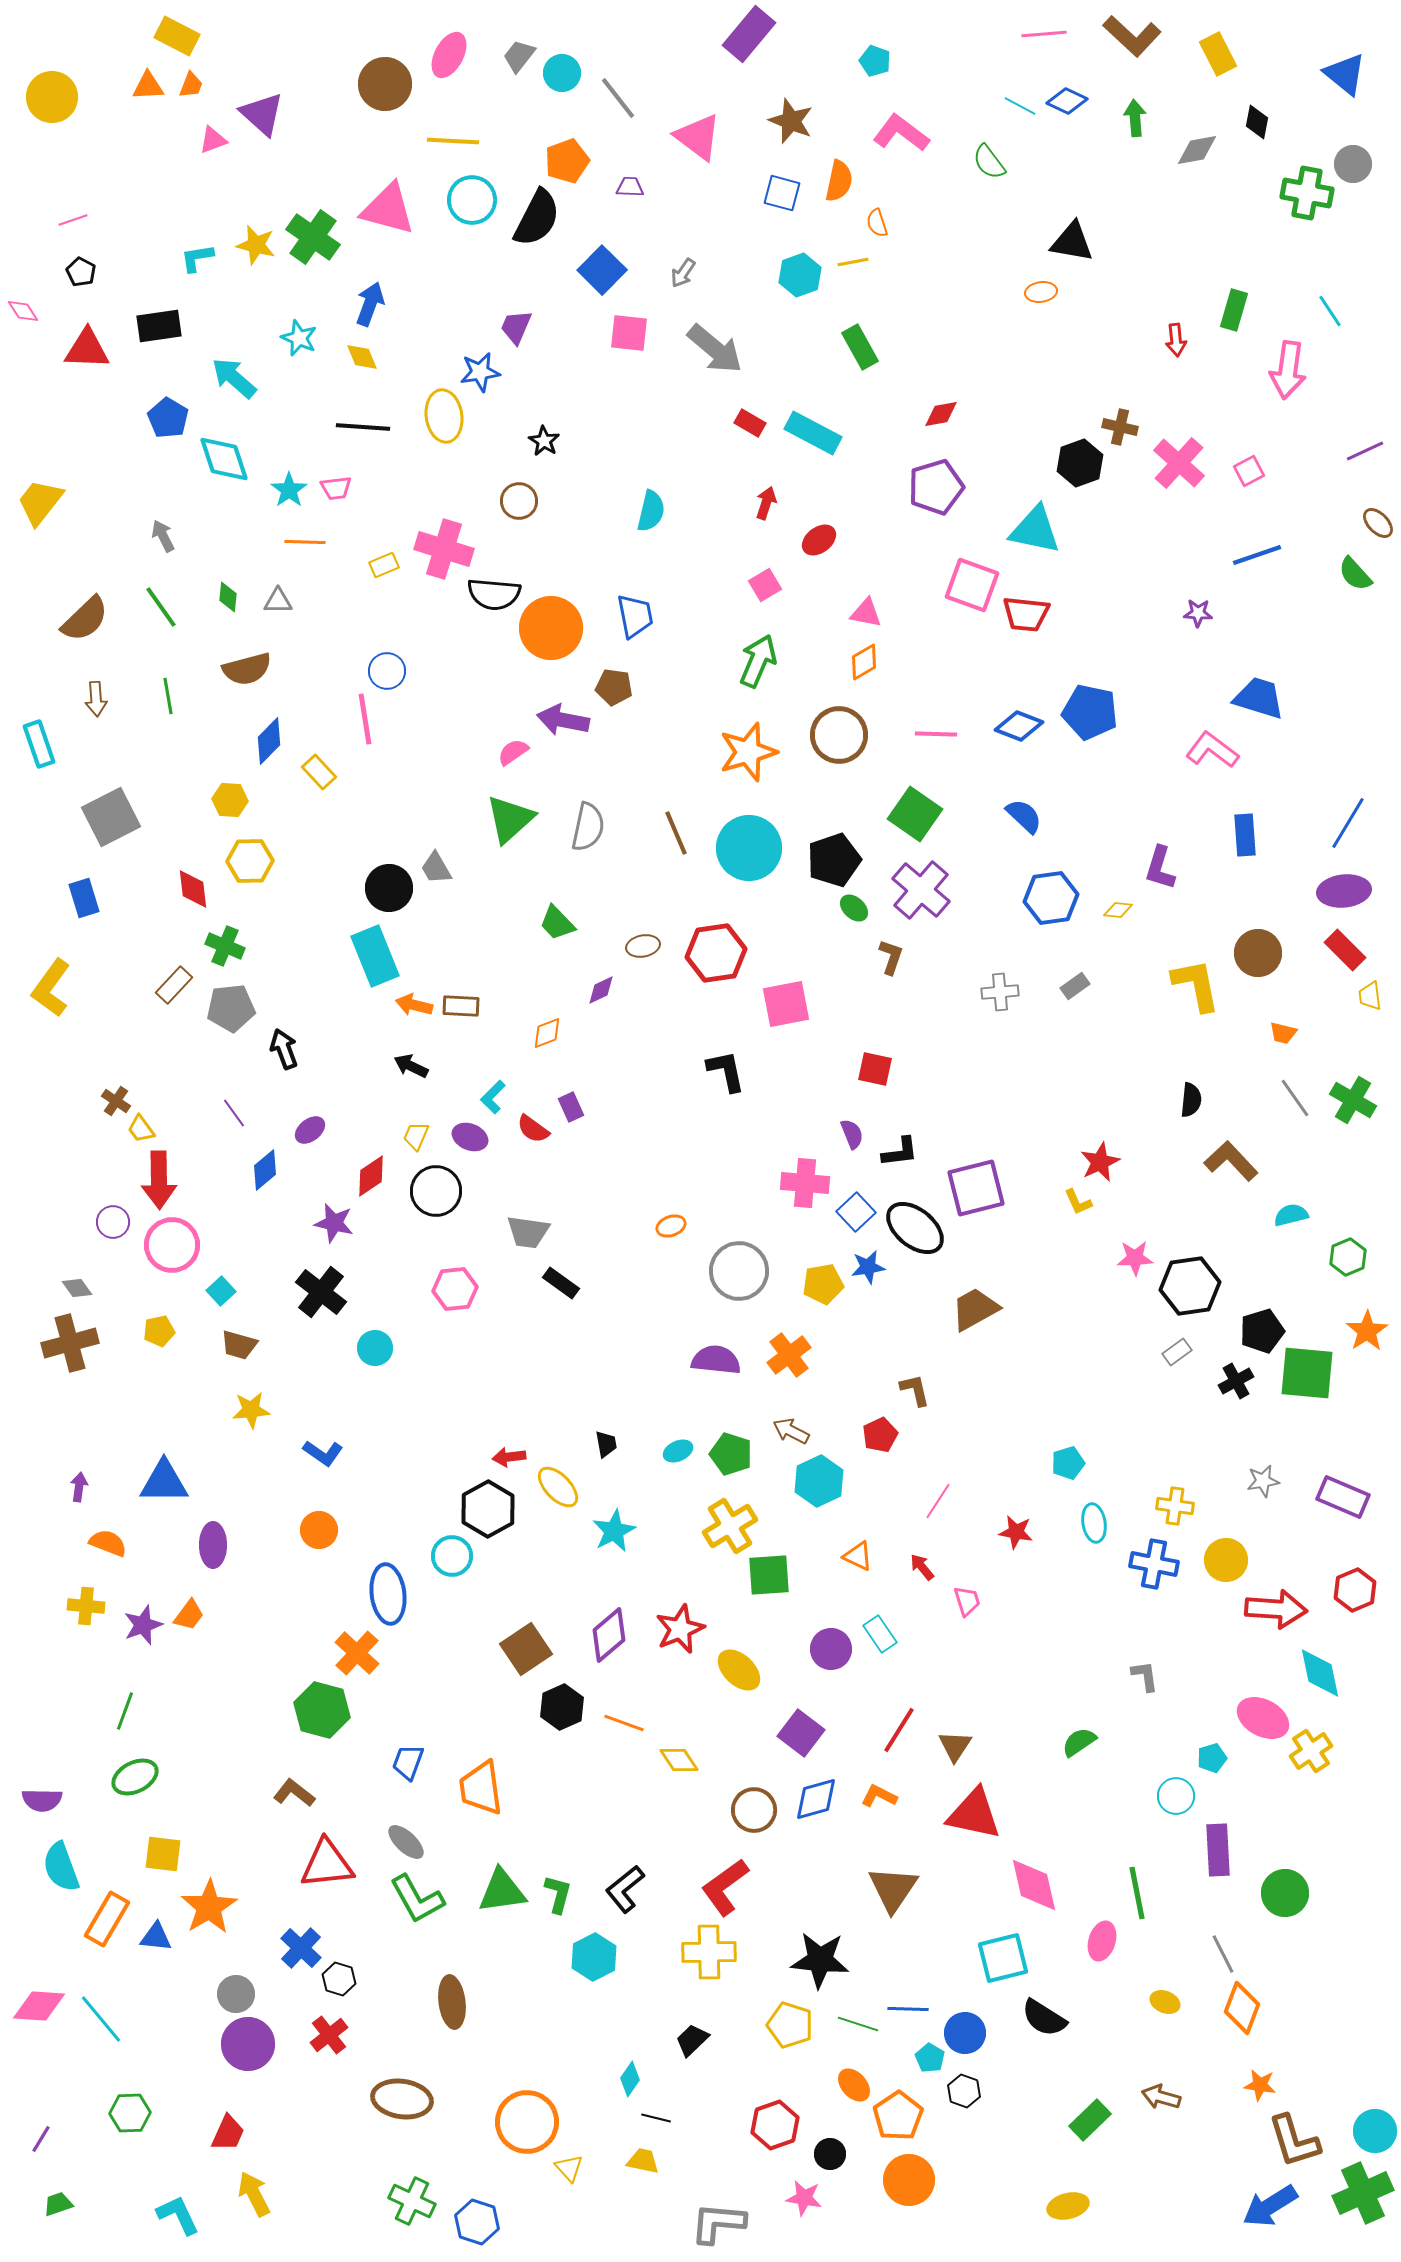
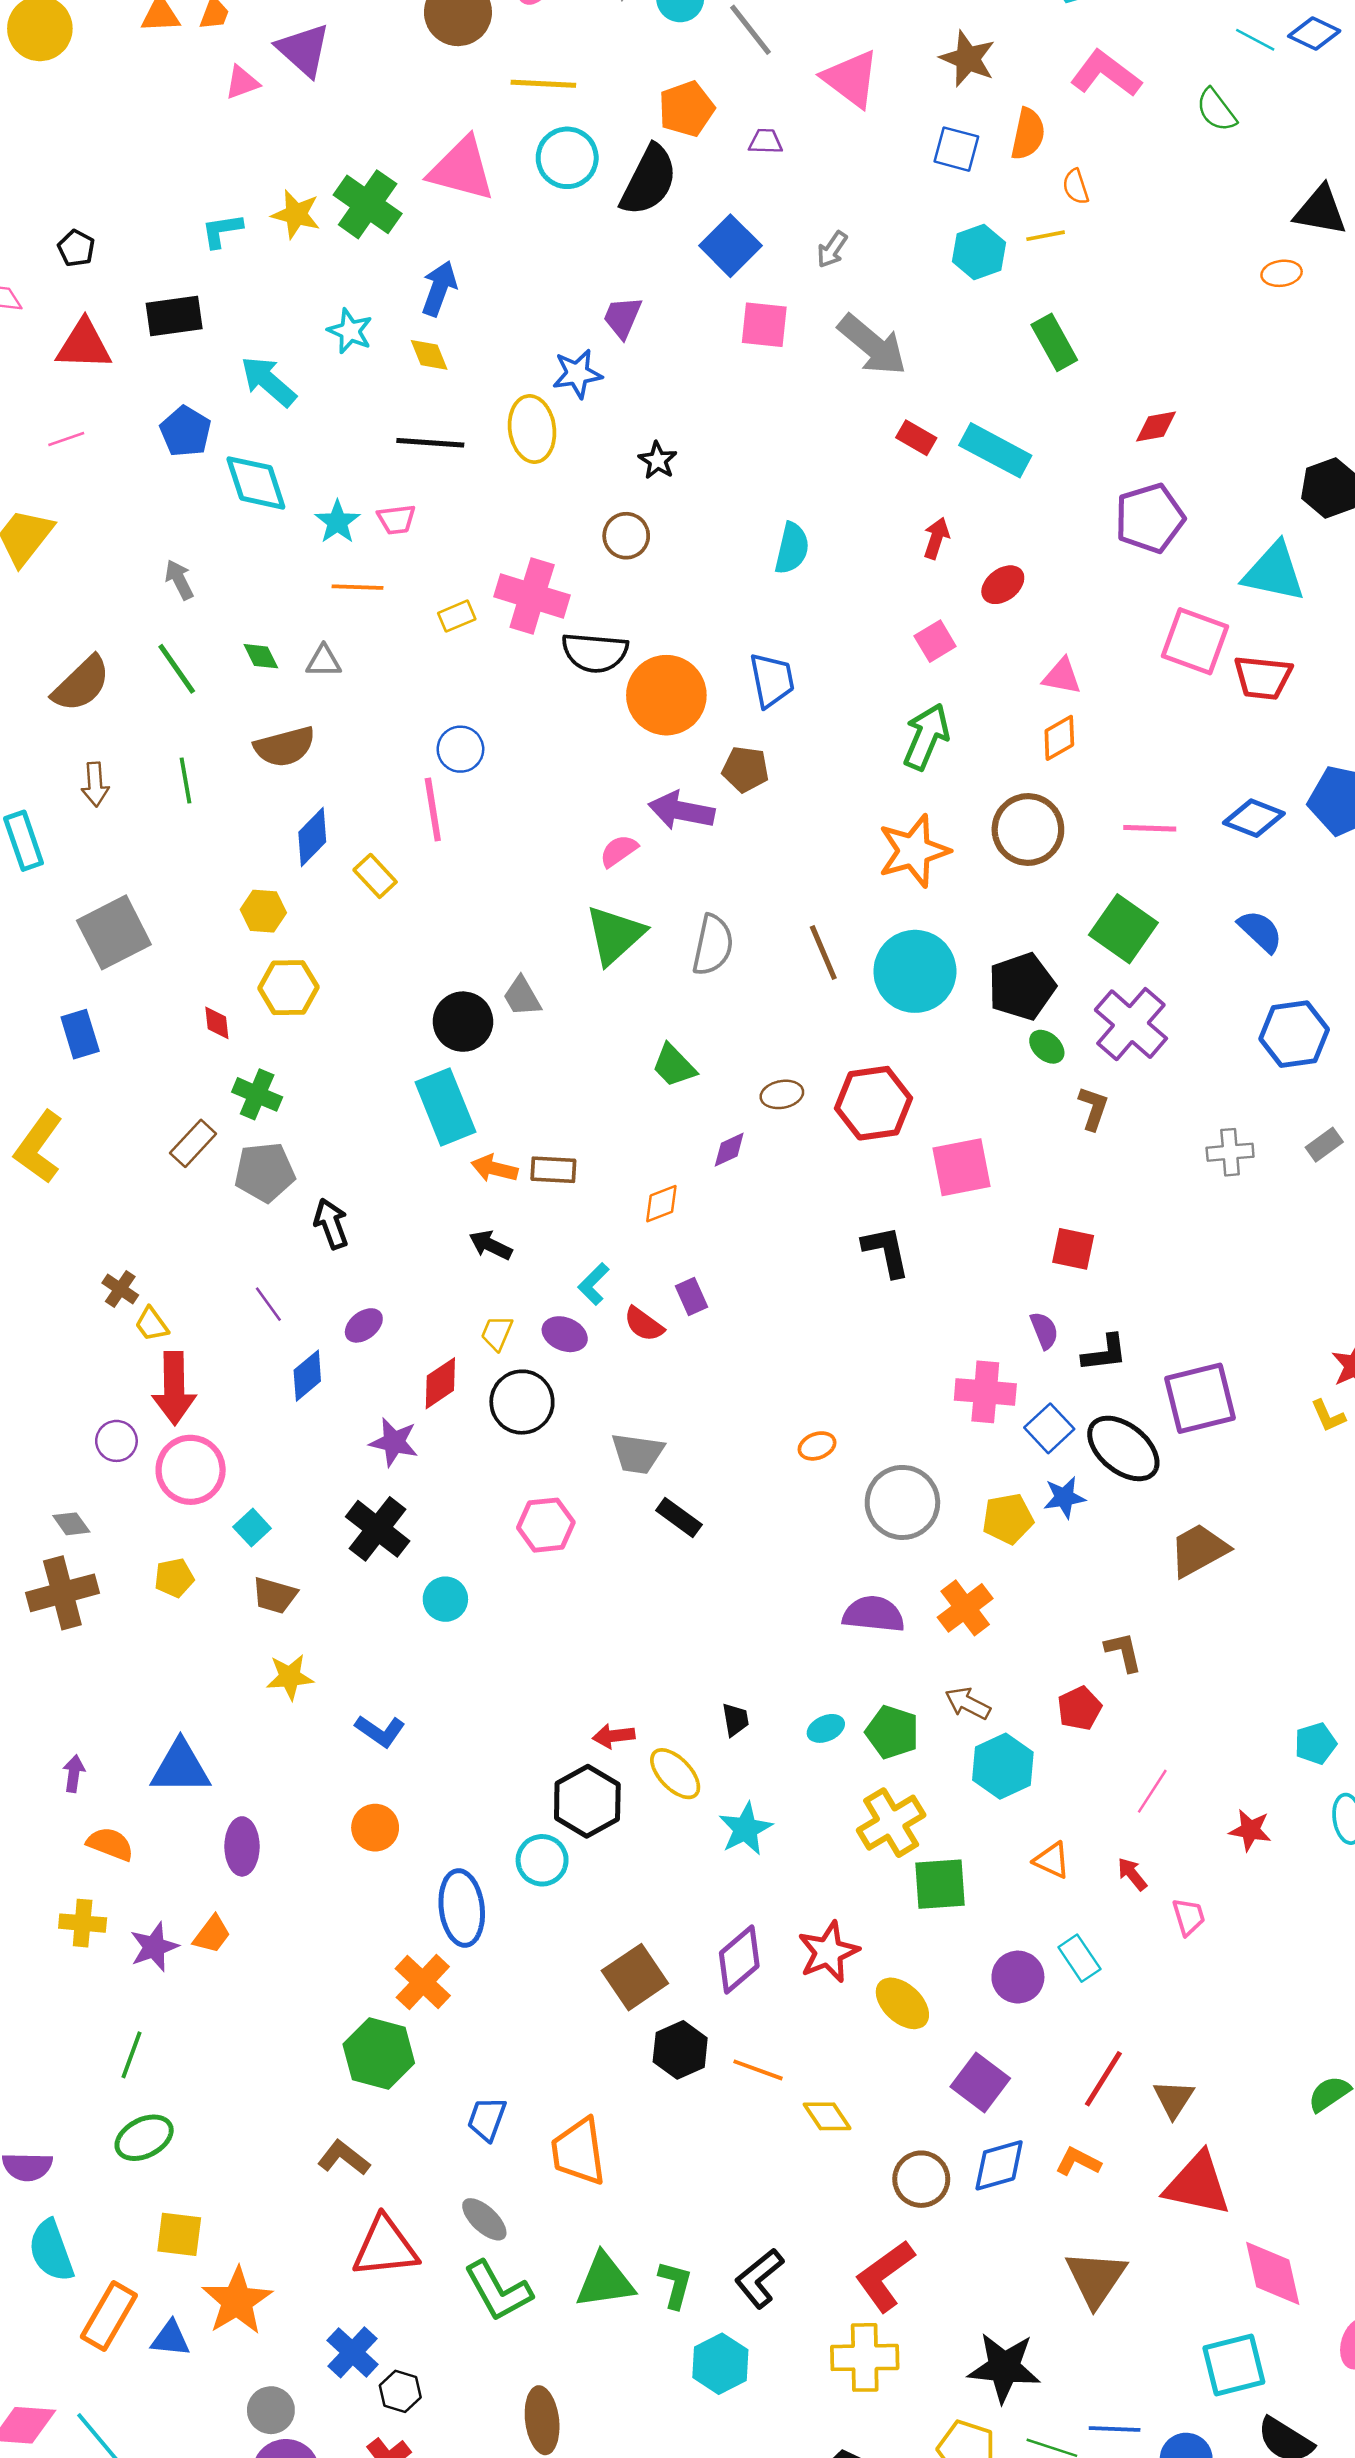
pink line: (73, 220) -> (66, 439), moved
green diamond: (228, 597) -> (261, 656), turned -32
red diamond: (193, 889) -> (217, 1023), size x0.7

